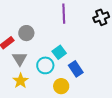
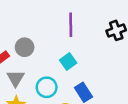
cyan square: (59, 52) -> (68, 62), moved

